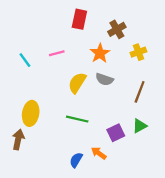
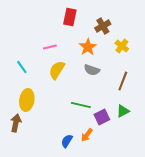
yellow cross: (138, 52) -> (122, 46), turned -32
cyan line: (25, 60) -> (22, 67), moved
yellow semicircle: (77, 83) -> (57, 70), moved
green line: (77, 119) -> (81, 105), moved
orange arrow: (99, 153) -> (87, 135), turned -88

